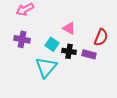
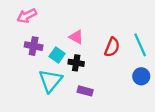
purple cross: (22, 39) -> (34, 46), moved
purple rectangle: (89, 54) -> (85, 91), moved

